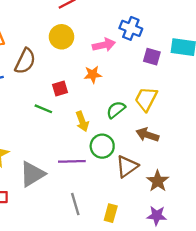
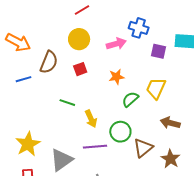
orange star: (93, 75) -> (116, 77), moved
red square: (60, 89) -> (80, 69), moved
yellow arrow: (82, 121) -> (91, 119), moved
brown arrow: (147, 135) -> (170, 123), moved

